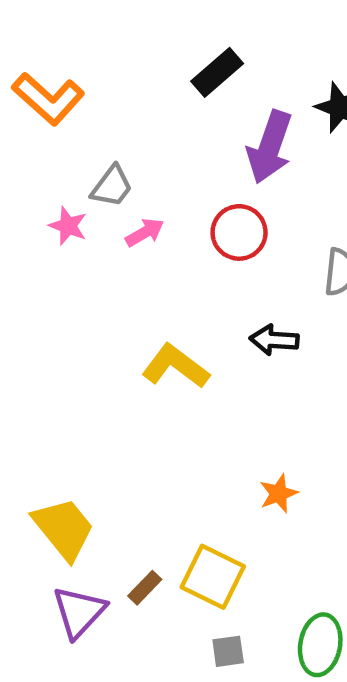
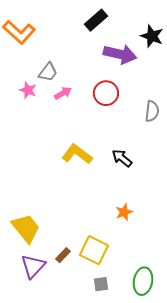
purple arrow: (270, 147) -> (120, 54), turned -96
black arrow: (274, 340) -> (122, 158), moved, turned 35

